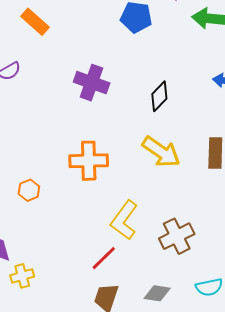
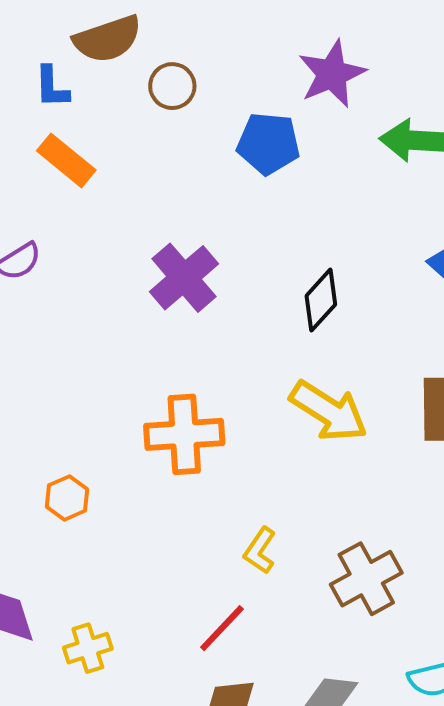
purple cross: (92, 83) -> (184, 278), turned 32
yellow L-shape: (124, 220) -> (260, 551), size x0.6
yellow cross: (22, 276) -> (88, 648), moved

